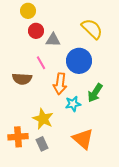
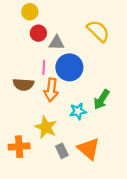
blue circle: (79, 61) -> (69, 67), moved
pink line: (41, 63) -> (44, 67), turned 32
orange arrow: (60, 84) -> (51, 90), moved
gray rectangle: (42, 144) -> (62, 151), moved

